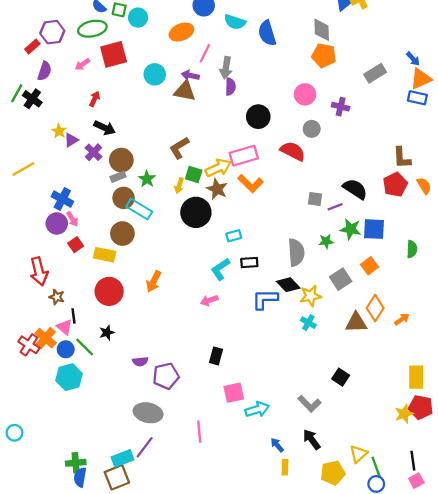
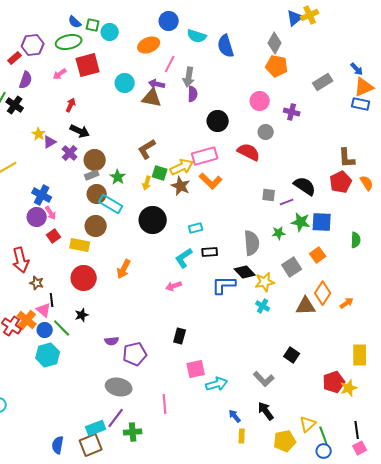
gray diamond: (322, 30) -> (275, 43), turned 30
black circle: (196, 212) -> (153, 220), moved
red pentagon: (421, 407) -> (334, 382), moved, turned -30
green cross: (76, 463) -> (133, 432), moved

